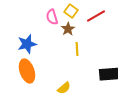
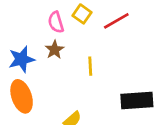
brown star: (68, 29) -> (55, 50), moved

